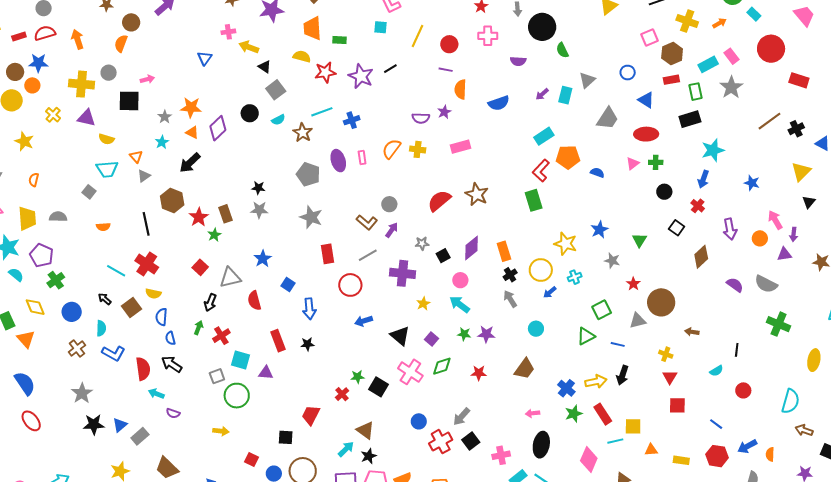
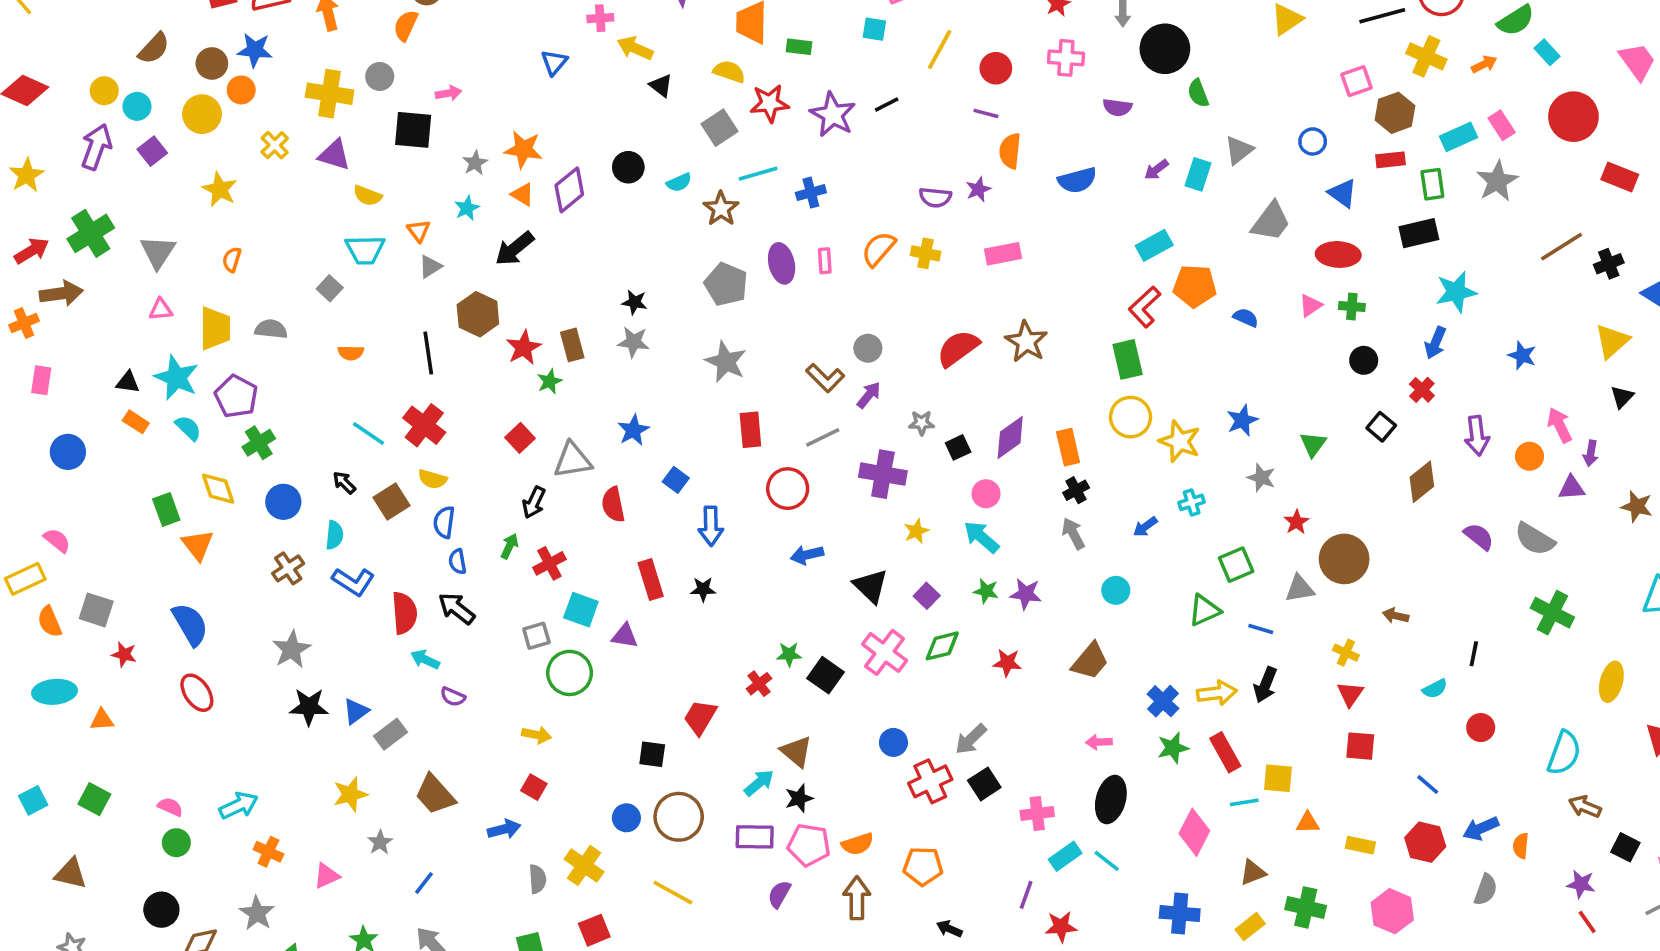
gray square: (276, 90) -> (719, 128), moved
yellow circle: (541, 270) -> (1131, 417), moved
red square: (251, 459) -> (534, 787), moved

